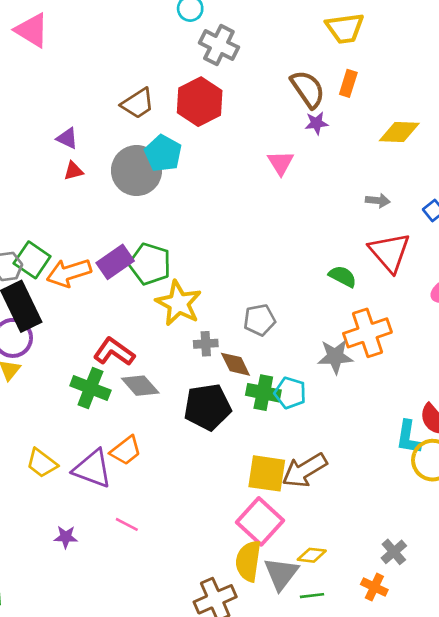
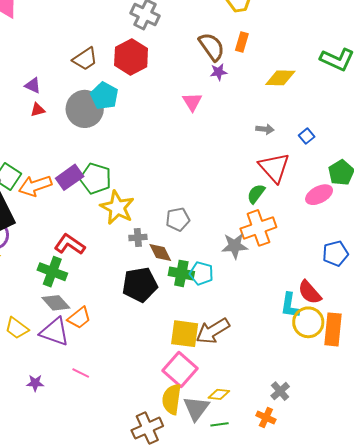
green semicircle: (343, 276) -> (256, 194), moved, turned -80
gray diamond: (140, 386) -> (56, 303), moved

